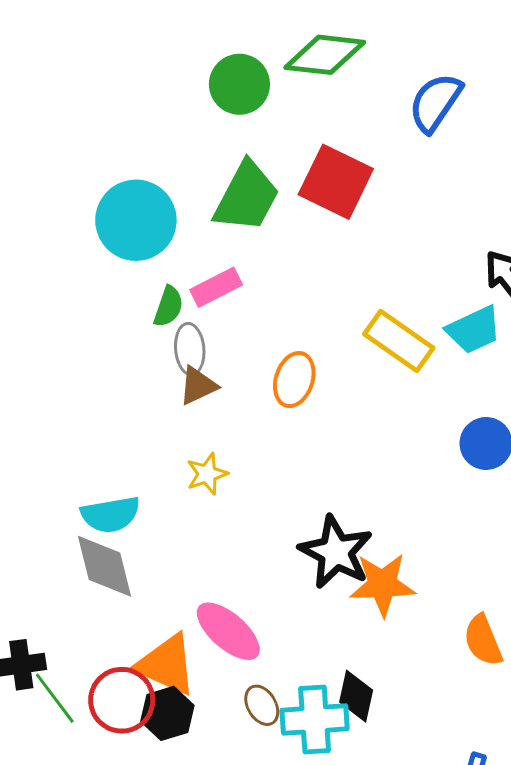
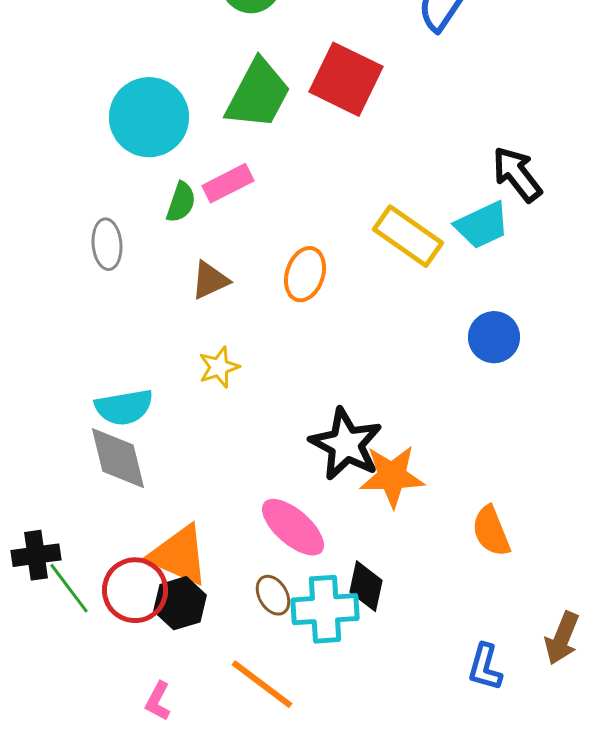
gray ellipse: (190, 349) -> (107, 244), moved
pink ellipse: (228, 631) -> (293, 527), moved

